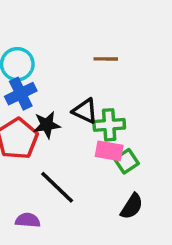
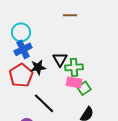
brown line: (106, 59) -> (70, 15), moved
black triangle: (85, 111) -> (60, 59), turned 35

